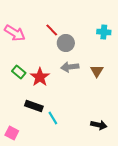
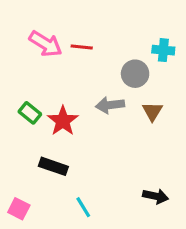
red line: (52, 30) -> (82, 47), turned -40
pink arrow: (15, 33) -> (46, 44), moved
gray circle: (66, 43) -> (135, 74), moved
cyan line: (53, 118) -> (83, 207), moved

